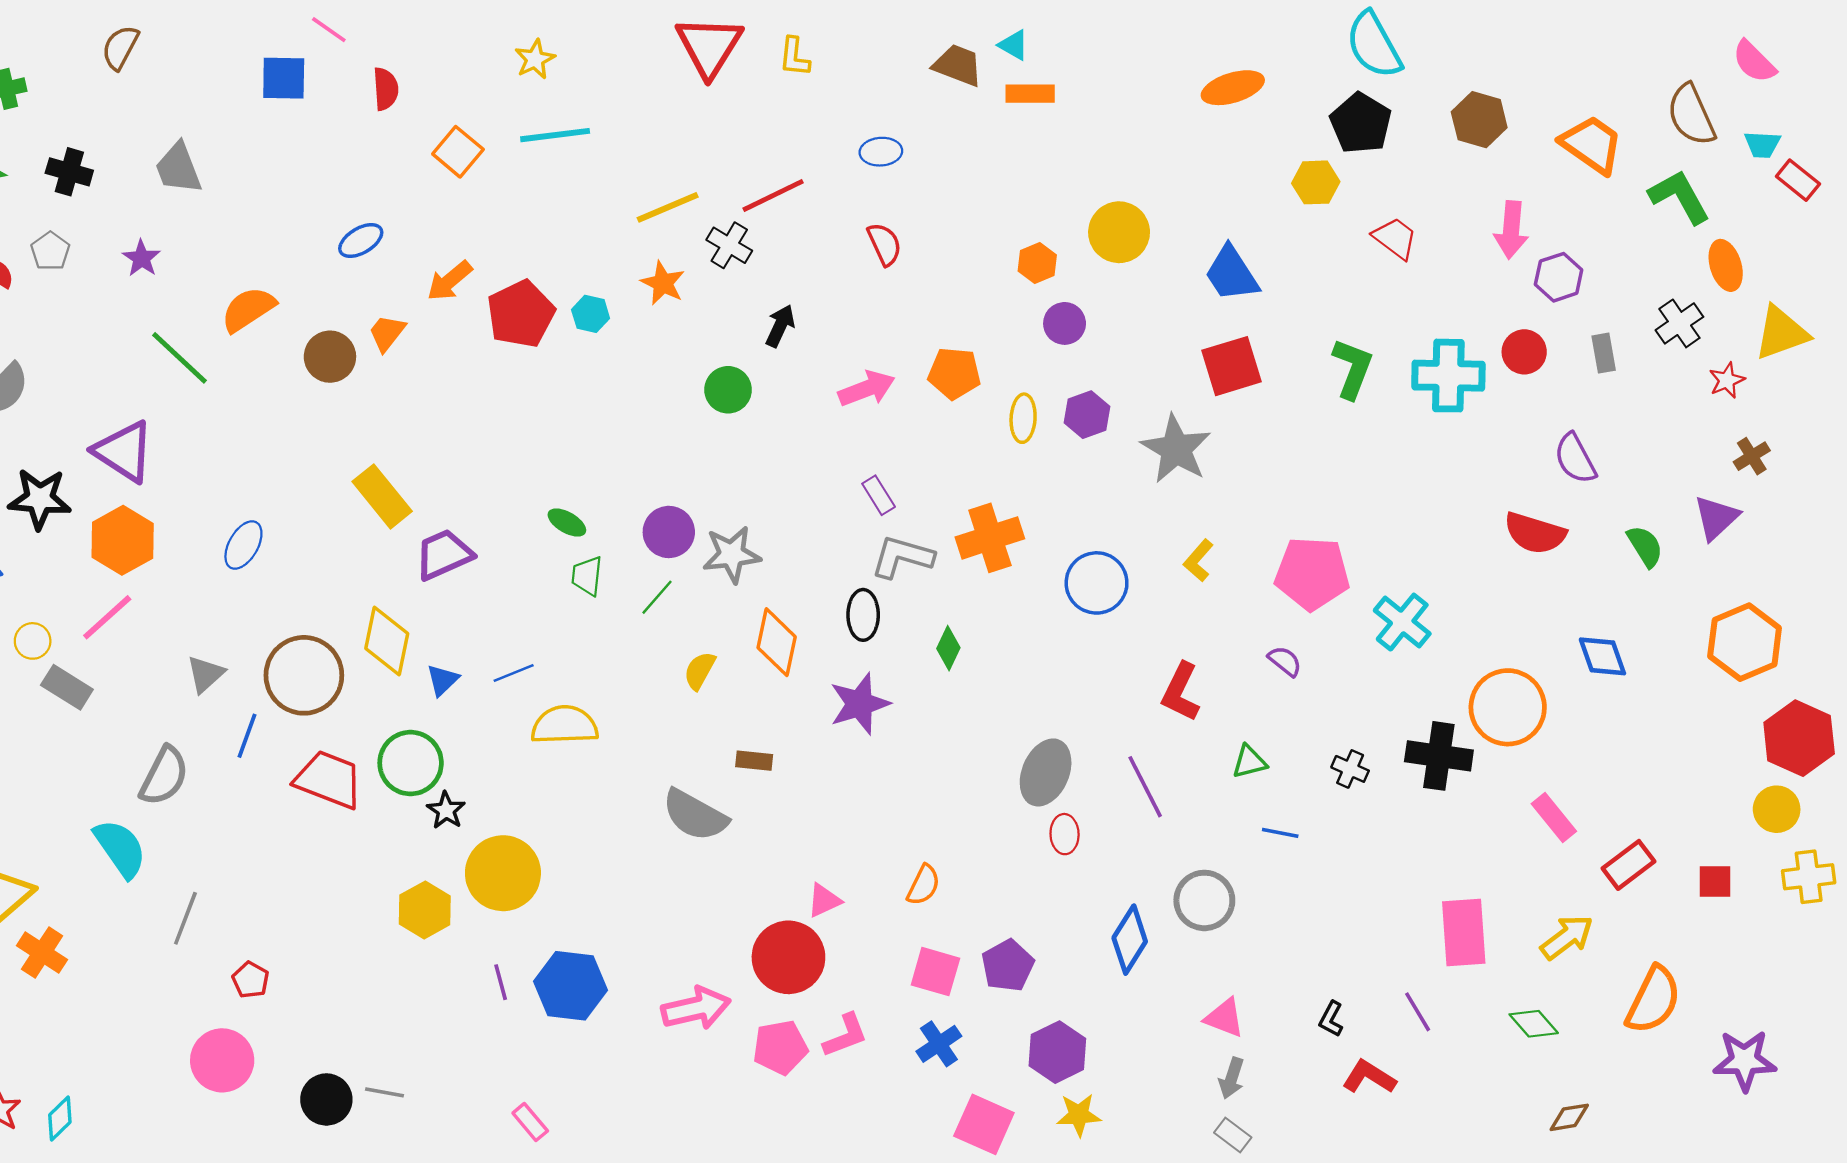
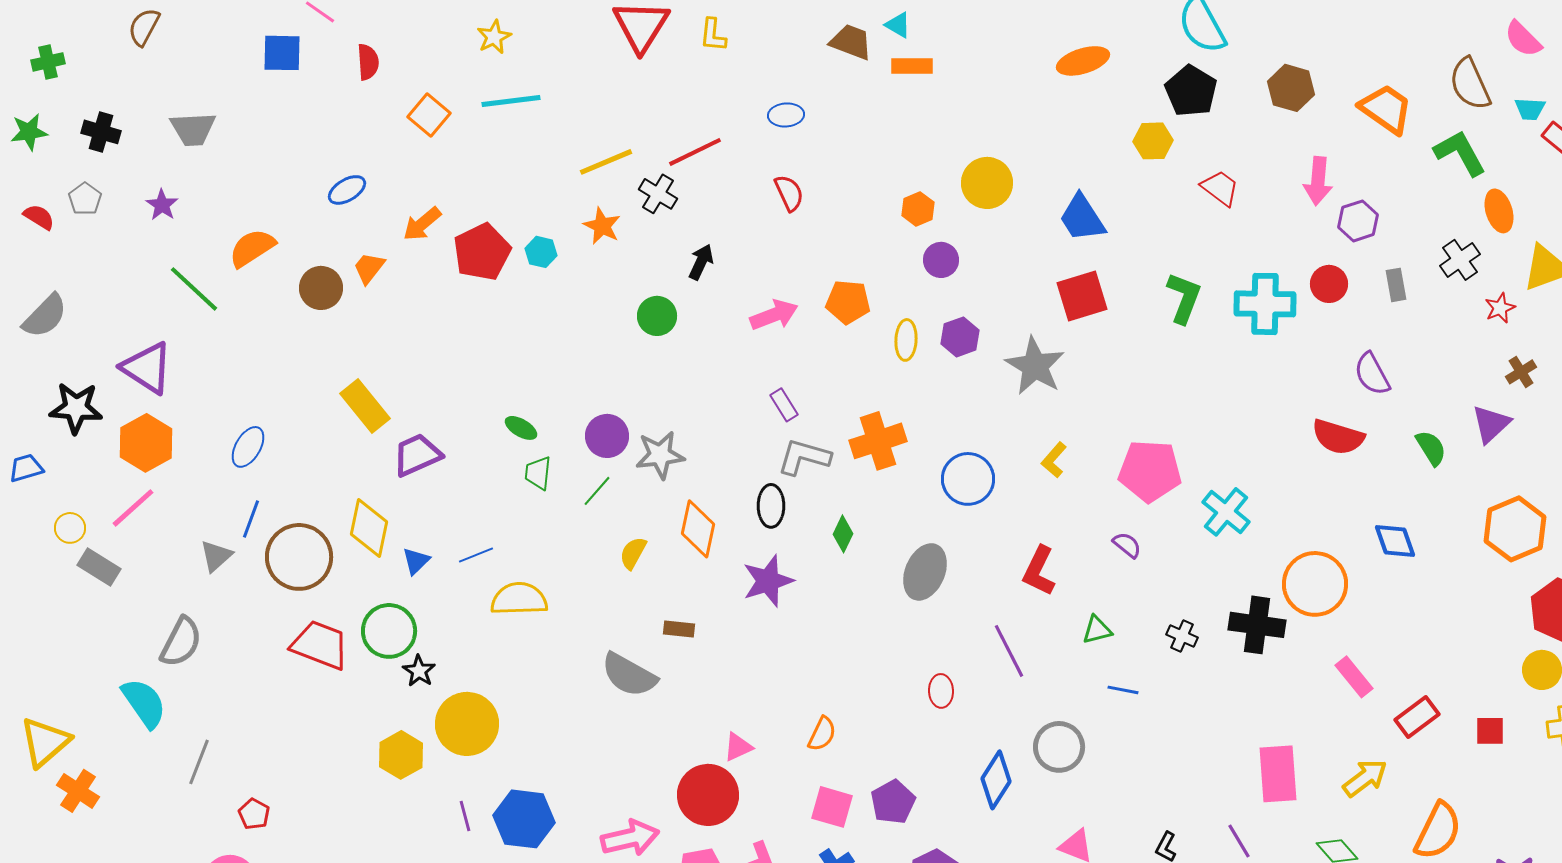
gray trapezoid: (178, 168) -> (193, 129), turned -72
blue line: (247, 736) -> (251, 519), moved
gray ellipse: (1046, 772) -> (925, 572), moved

